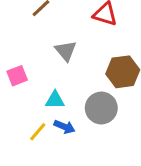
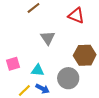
pink square: (17, 76) -> (13, 64), moved

